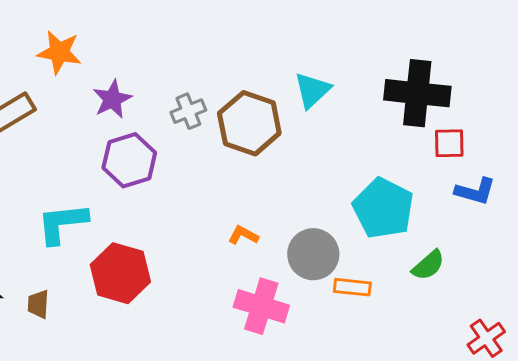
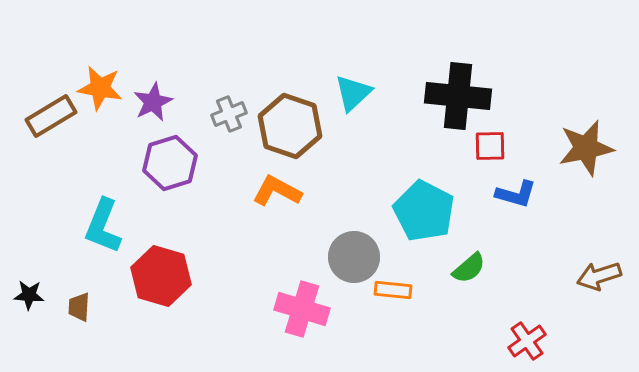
orange star: (59, 52) -> (100, 88), moved
cyan L-shape: (62, 223) -> (103, 226), turned -62
orange L-shape: (243, 235) -> (277, 191), moved, size x1.6

